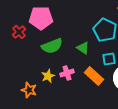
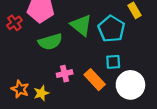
green triangle: (83, 48) -> (81, 25), moved, size x1.5
yellow star: (48, 76) -> (41, 93), moved

